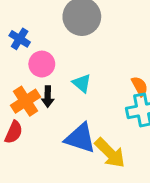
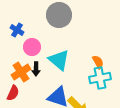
cyan triangle: (82, 83) -> (59, 60), size x1.6

